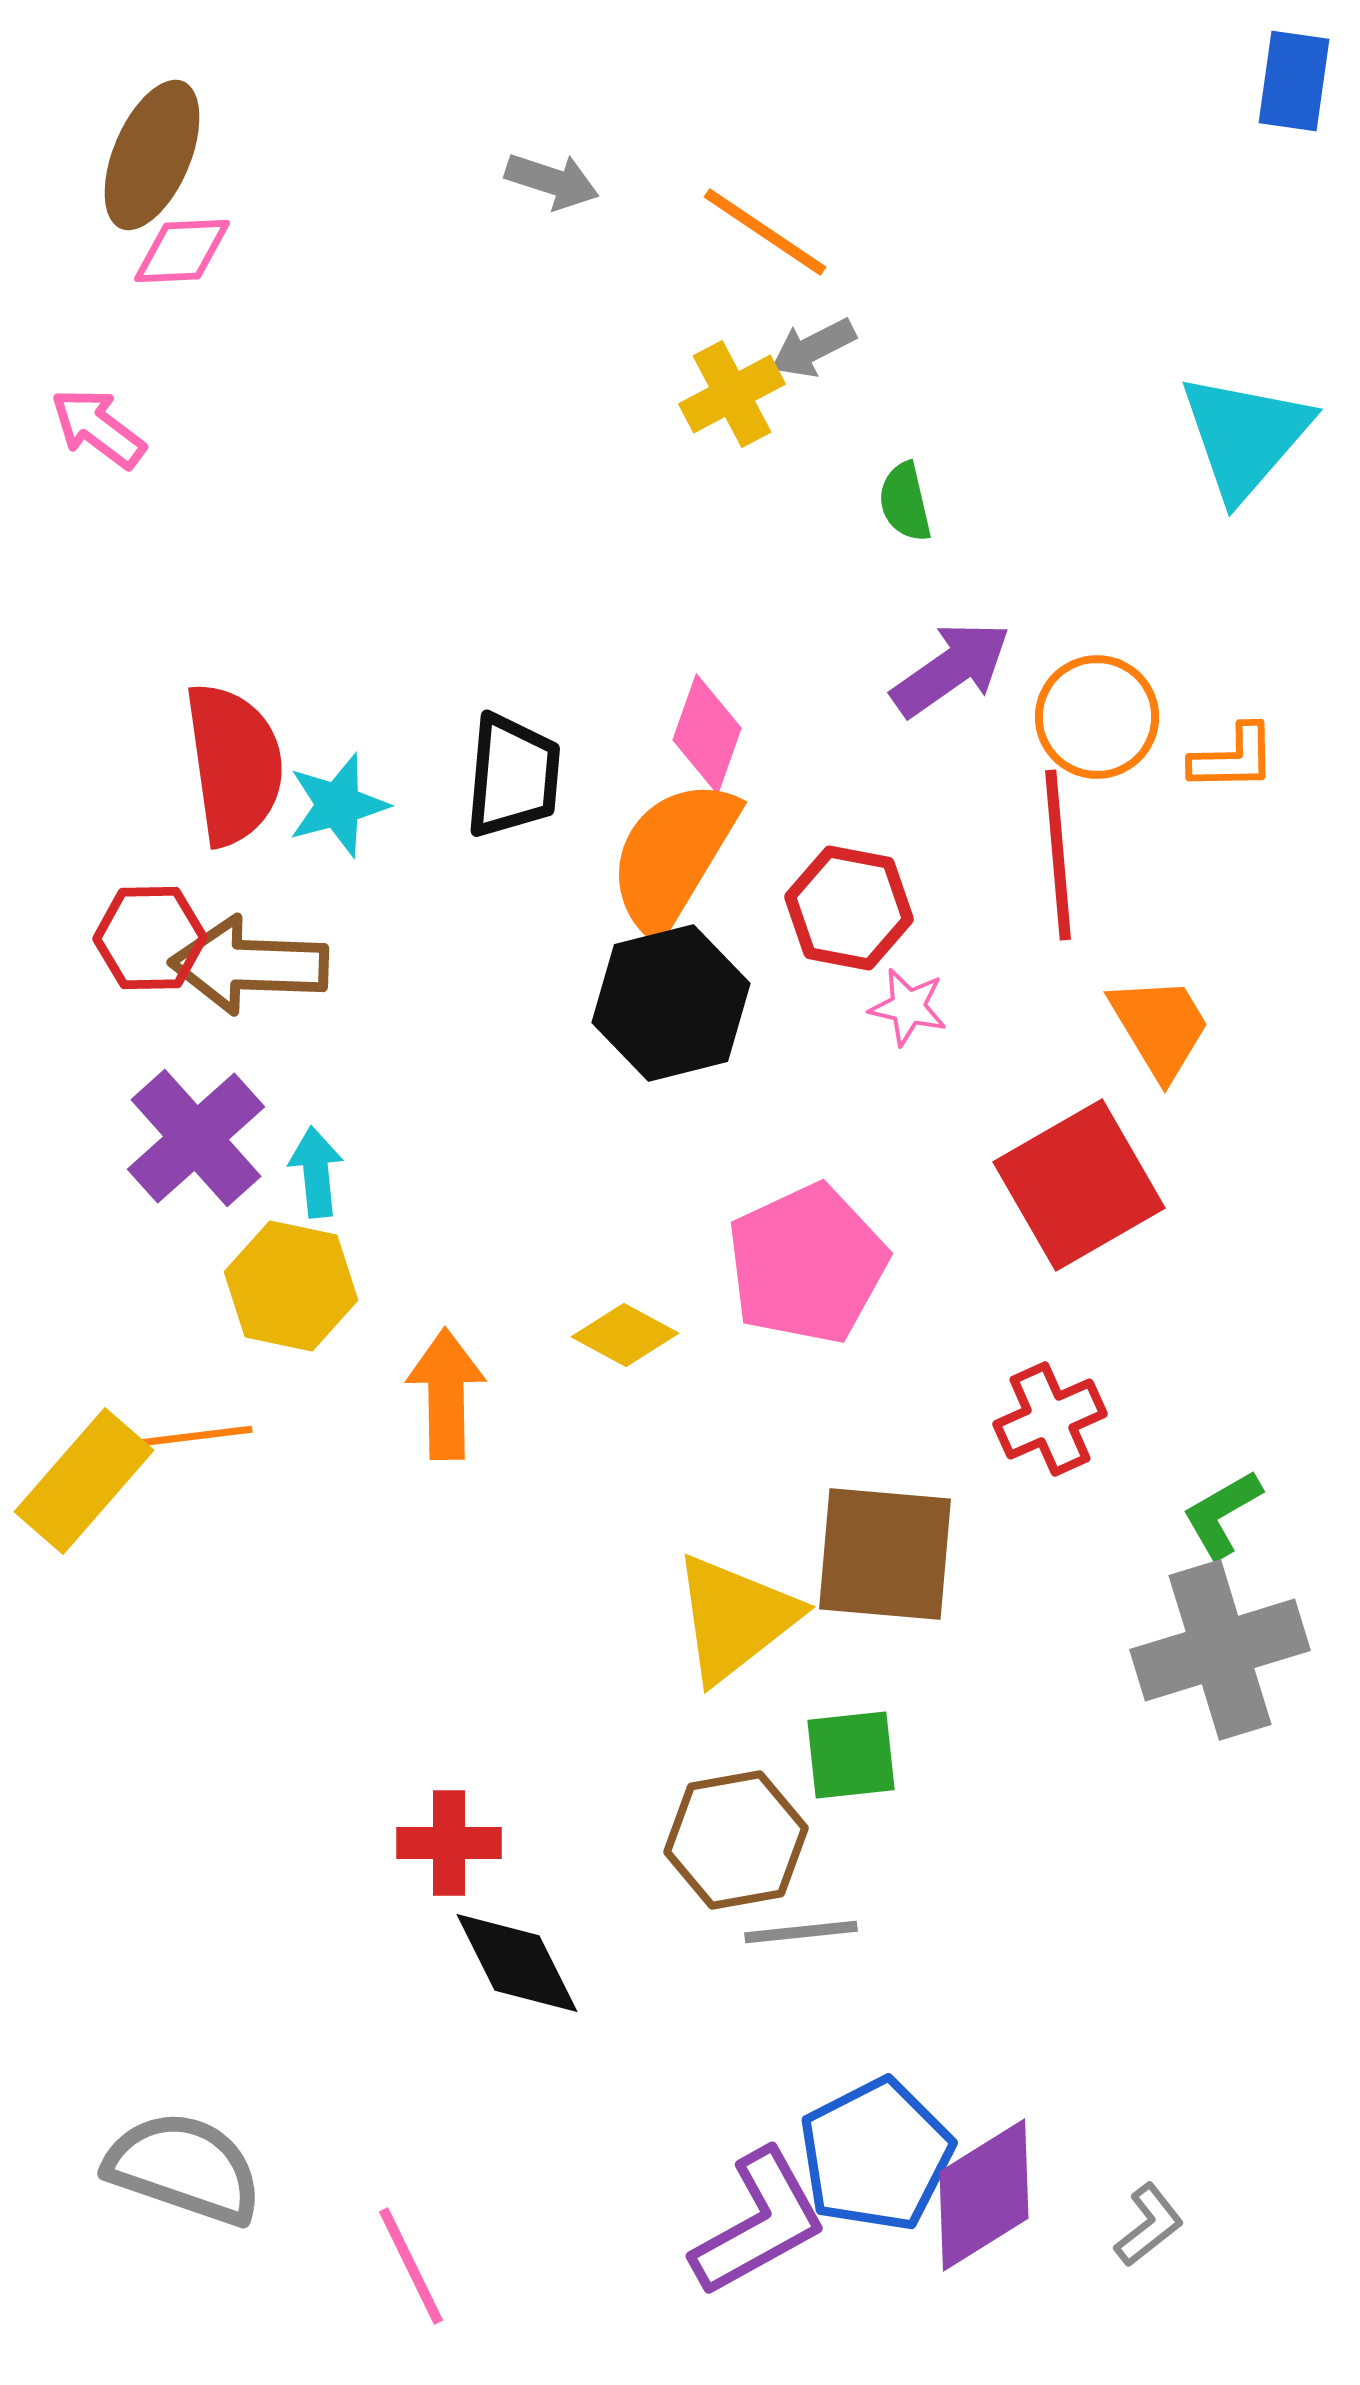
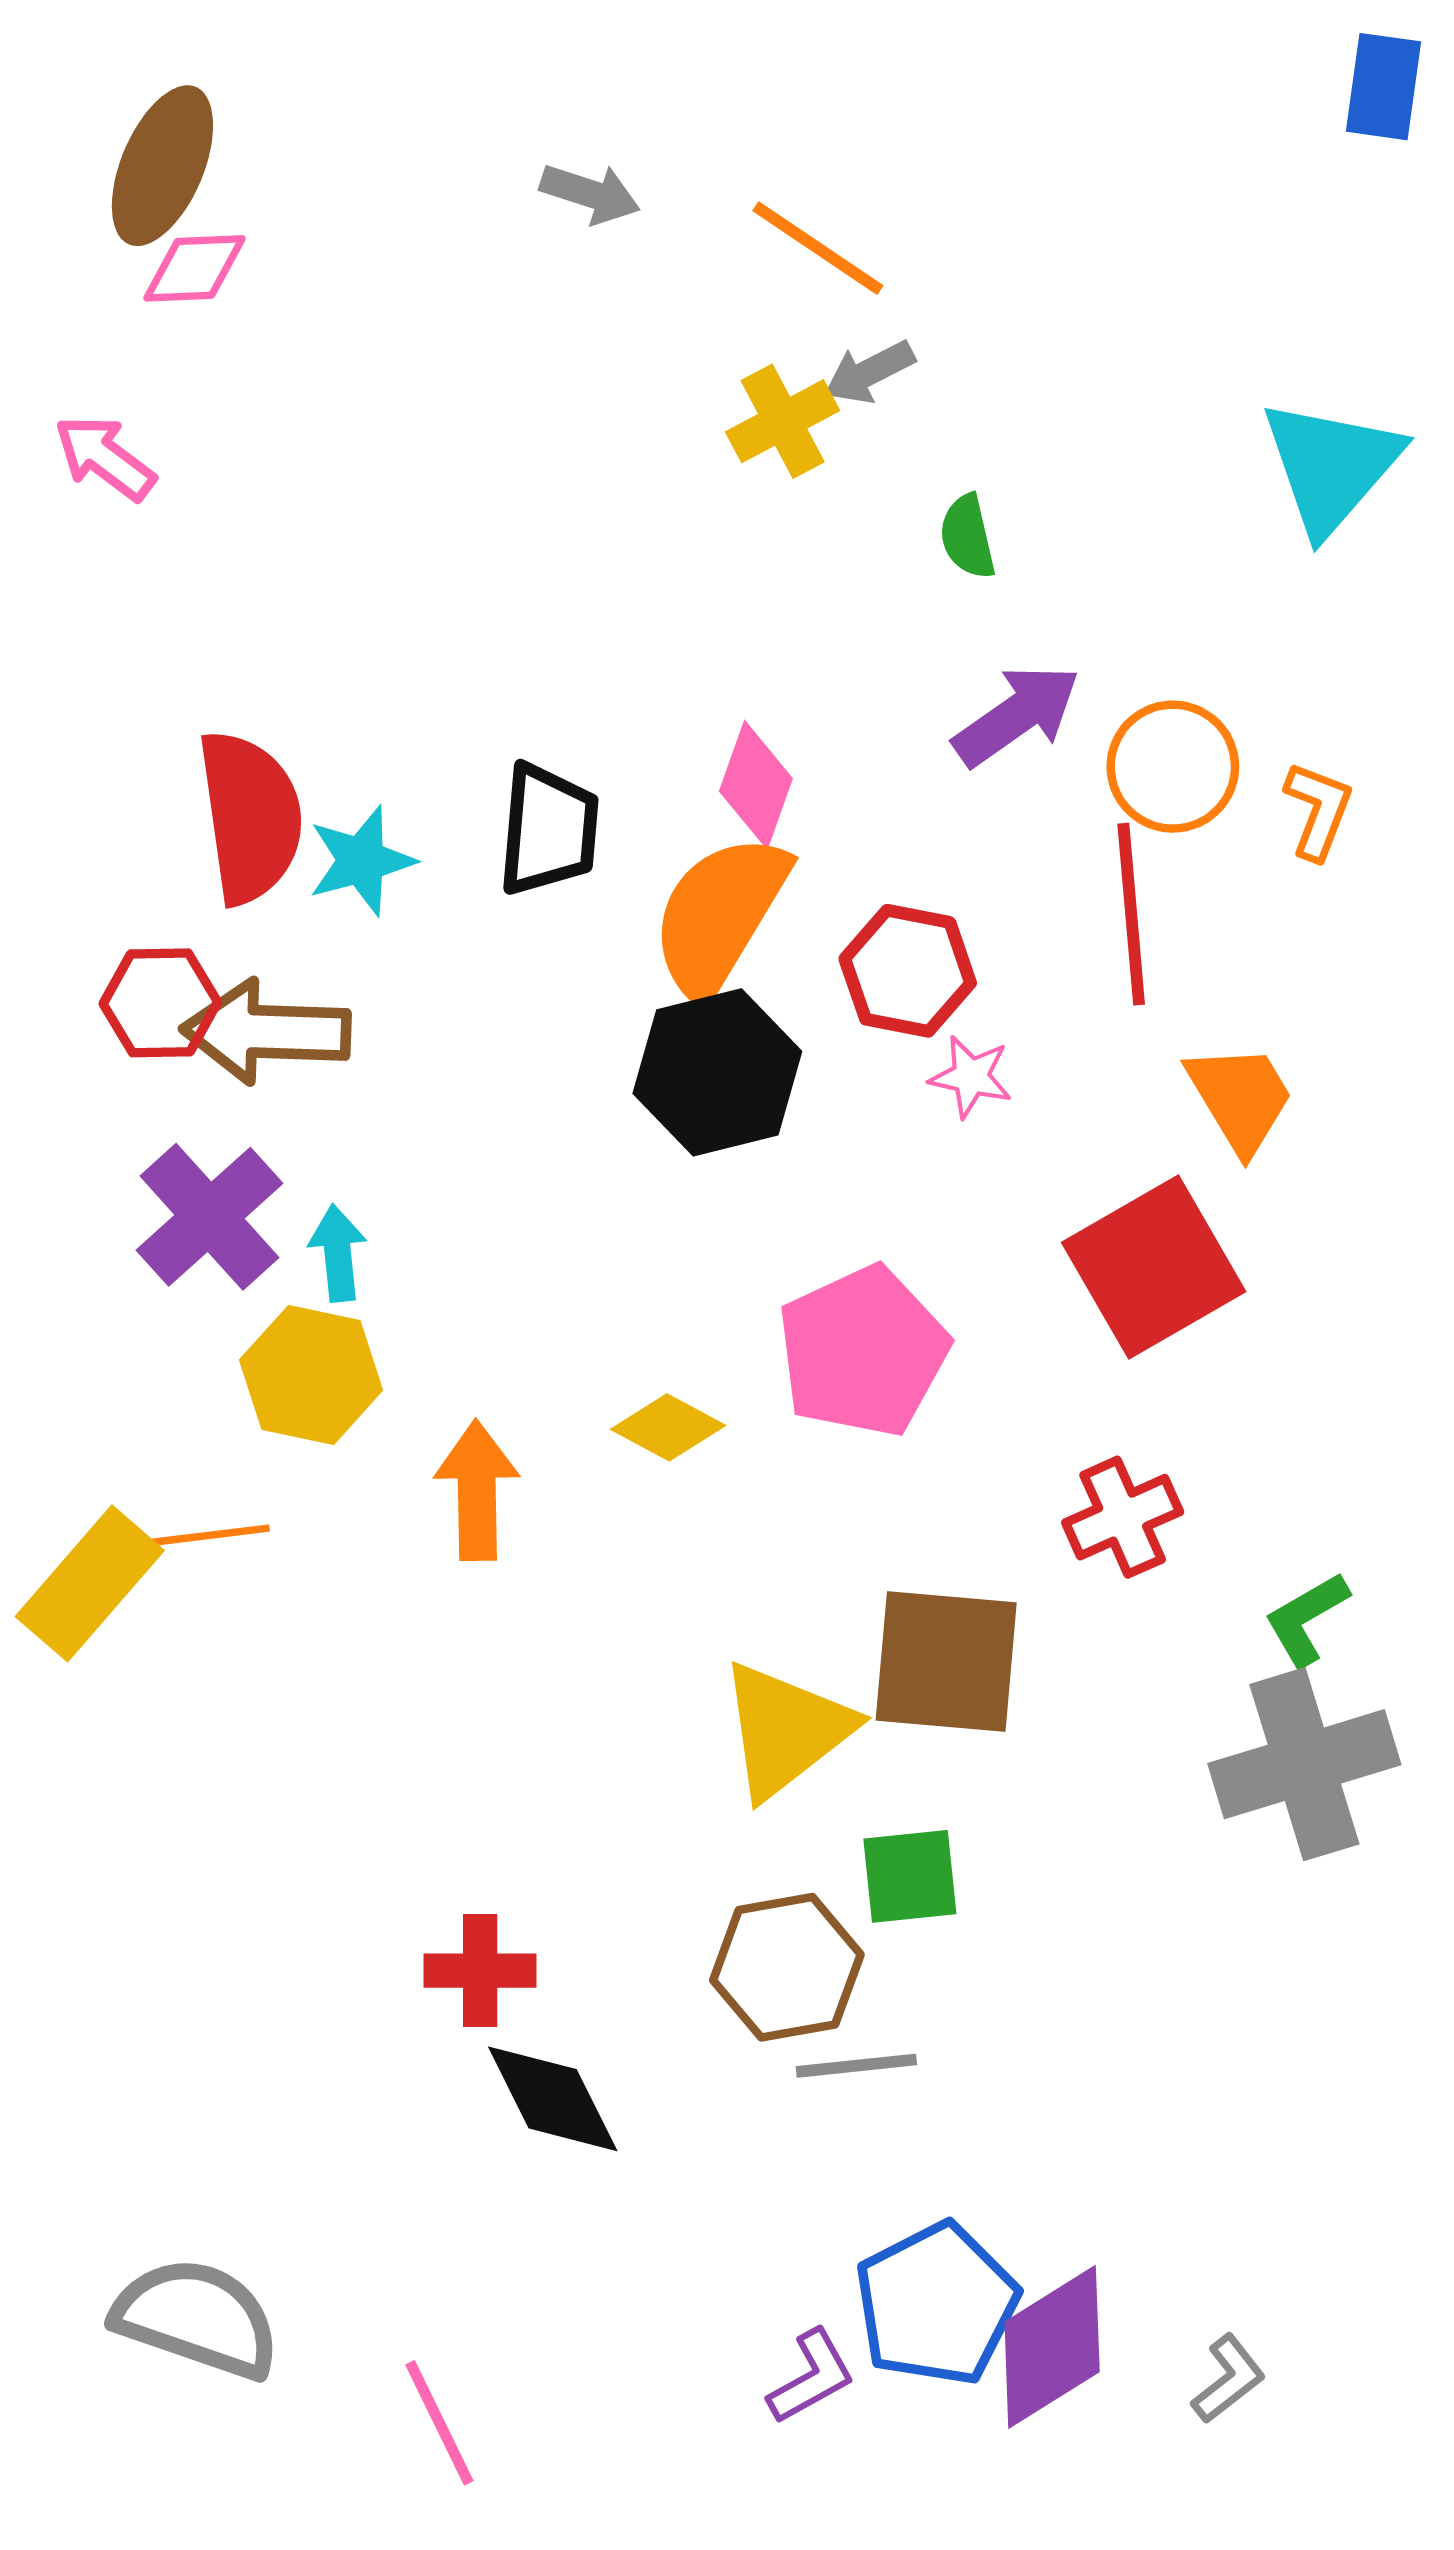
orange L-shape: (1233, 758) -> (1318, 810), turned -68
purple L-shape: (759, 2223) -> (811, 2377), size x0.6

